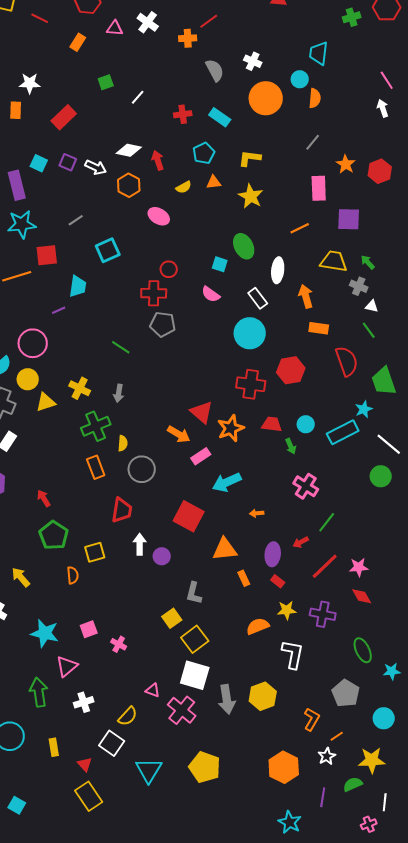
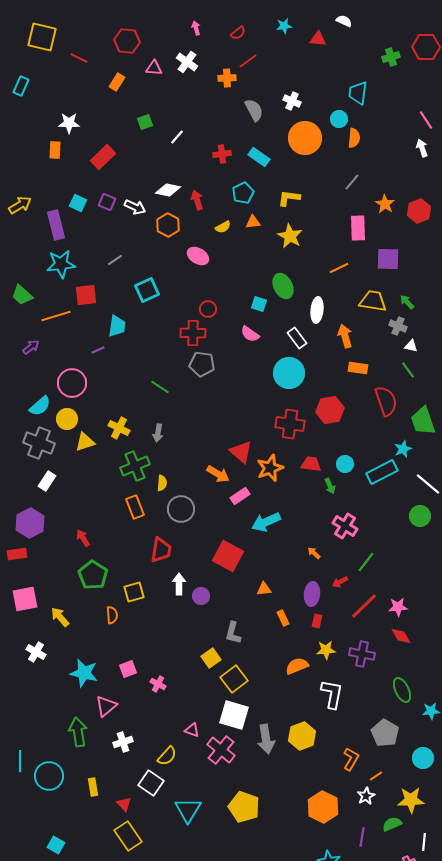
orange arrow: (257, 513) -> (314, 553), moved, turned 48
orange triangle: (225, 549) -> (264, 589), size x0.6
red rectangle: (278, 581) -> (317, 621), turned 64

